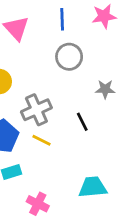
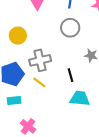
cyan trapezoid: (93, 187) -> (80, 98), moved

